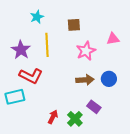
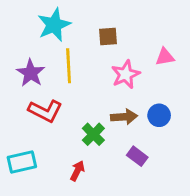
cyan star: (37, 17) -> (54, 25), size x1.6
cyan rectangle: (15, 97) -> (22, 162), moved
green cross: (75, 119) -> (93, 134), moved

